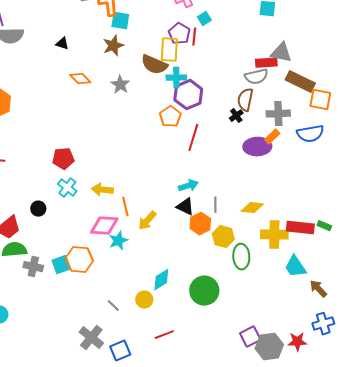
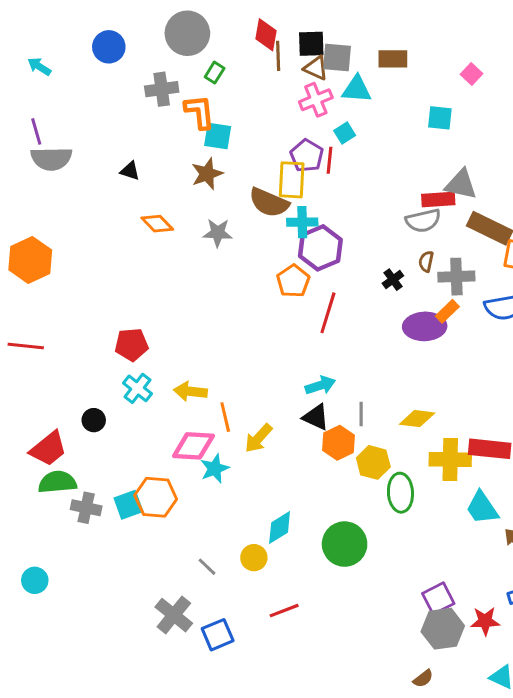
gray star: (120, 85) -> (218, 233), turned -30
brown semicircle: (245, 100) -> (426, 261), moved, size x0.6
purple square: (250, 337) -> (438, 598), moved

